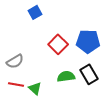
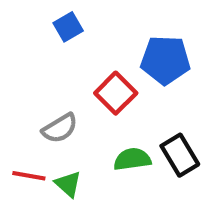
blue pentagon: (88, 41) -> (165, 60), moved
gray semicircle: (15, 61) -> (60, 128), moved

